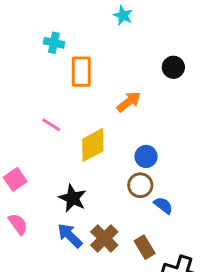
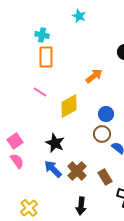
cyan star: (123, 15) -> (79, 16), moved
orange rectangle: (81, 72) -> (46, 57), moved
pink square: (15, 179) -> (15, 141), moved

